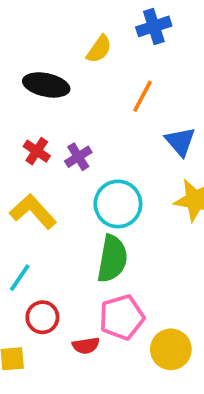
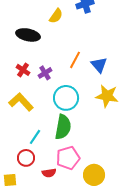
orange line: (143, 96) -> (75, 60), moved
cyan line: (20, 278) -> (35, 137), moved

